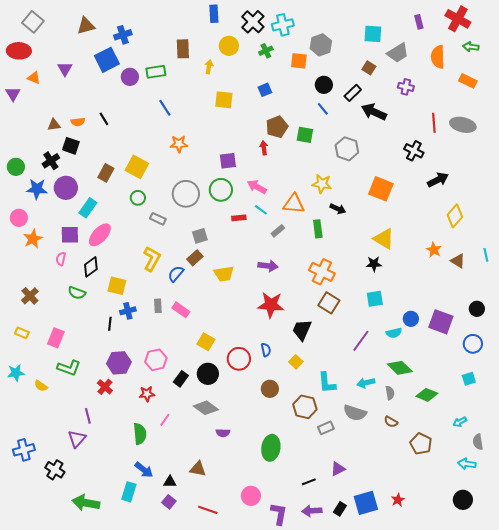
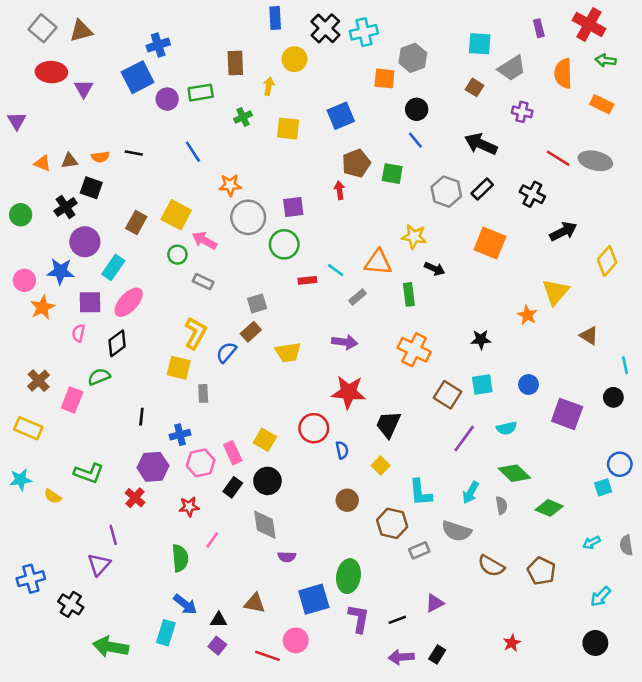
brown triangle: (86, 26) -> (81, 31), moved
red ellipse: (19, 51) -> (51, 72), moved
green cross: (266, 51) -> (243, 117), moved
orange triangle: (34, 78) -> (42, 163), moved
blue square: (265, 90) -> (341, 116), size x1.5
black rectangle: (353, 93) -> (482, 189), moved
blue line: (165, 108) -> (193, 152), moved
black line: (104, 119) -> (134, 153), turned -48
red line: (434, 123) -> (558, 158), turned -54
pink arrow: (257, 187) -> (204, 240), moved
blue star: (37, 189) -> (60, 271), moved
gray circle: (186, 194) -> (248, 217), moved
yellow diamond: (455, 216) -> (607, 261), moved
yellow triangle: (384, 239) -> (556, 292), moved, turned 40
orange star: (434, 250) -> (527, 315), moved
cyan line: (486, 255) -> (625, 365), moved
yellow square: (117, 286) -> (179, 368), moved
green semicircle: (77, 293) -> (99, 377), turned 138
brown square: (329, 303) -> (447, 395), moved
pink rectangle: (181, 310) -> (233, 453), moved, turned 30
blue cross: (128, 311) -> (180, 435), moved
blue circle: (411, 319) -> (529, 384), moved
yellow rectangle: (22, 333) -> (28, 428), size x1.5
pink rectangle: (56, 338) -> (72, 400), moved
blue circle: (473, 344) -> (620, 464), moved
red circle: (239, 359) -> (314, 428), moved
cyan arrow: (366, 383) -> (471, 493), turned -48
gray diamond: (206, 408) -> (265, 525), turned 45
brown semicircle: (391, 422) -> (491, 566), moved, size x1.5
gray semicircle: (478, 442) -> (626, 545), moved
cyan arrow: (467, 464) -> (601, 597), turned -54
pink circle: (251, 496) -> (296, 640), moved
blue square: (366, 503) -> (314, 599), moved
purple L-shape: (279, 514) -> (359, 619), moved

